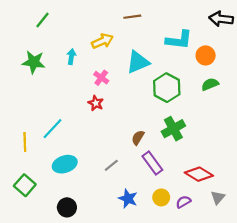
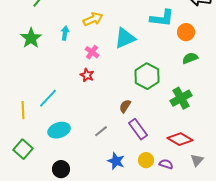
green star: (34, 62) -> (31, 38), turned 30
green hexagon: (167, 88) -> (147, 76), moved
green cross: (173, 129) -> (181, 98), moved
purple semicircle: (183, 202) -> (166, 164), turned 48

